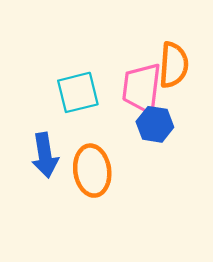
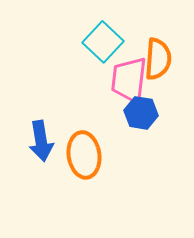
cyan square: (78, 92) -> (103, 42), moved, turned -33

